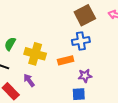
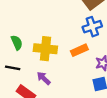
green semicircle: (10, 44) -> (17, 43), turned 136

